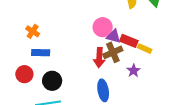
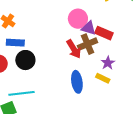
yellow rectangle: (145, 49) -> (103, 78), moved
red arrow: (99, 58) -> (74, 49), turned -36
black circle: (52, 81) -> (25, 60), moved

